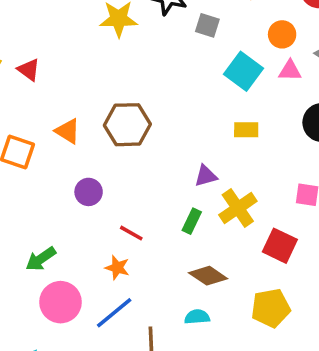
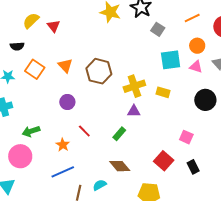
cyan square: (244, 71) -> (171, 60), turned 30
yellow cross: (238, 208) -> (134, 86), moved
orange star: (117, 268) -> (63, 145), moved
pink circle: (61, 302) -> (20, 156), moved
cyan semicircle: (197, 317) -> (100, 185), moved, turned -40

